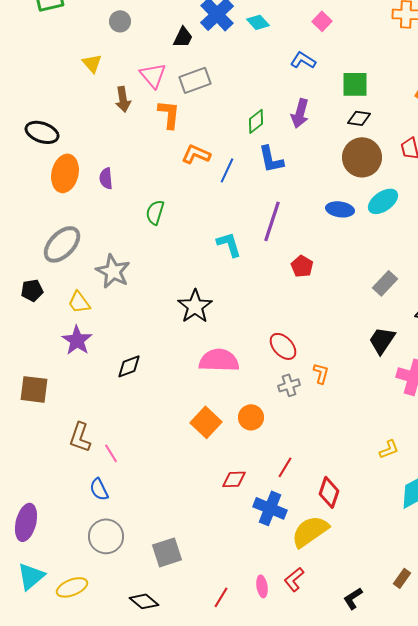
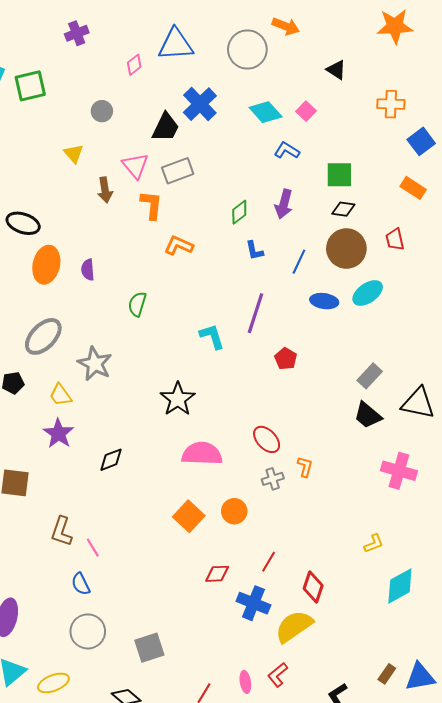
cyan diamond: (258, 22) -> (266, 112), moved, size x1.4
black trapezoid: (183, 37) -> (166, 127), size x1.4
blue L-shape: (271, 159) -> (254, 251), size x0.7
blue line: (227, 170) -> (299, 262), moved
black trapezoid: (382, 340) -> (368, 415), moved, turned -84

